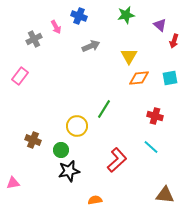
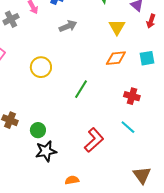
yellow triangle: (129, 56) -> (117, 27), moved
yellow circle: (77, 126) -> (41, 67), moved
brown triangle: (165, 195) -> (142, 175), turned 48

